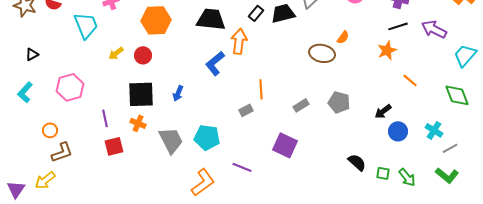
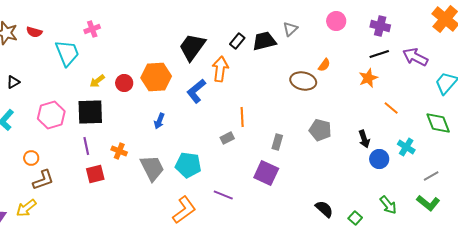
black trapezoid: (211, 19) -> (192, 47), turned -60
orange hexagon: (156, 20) -> (156, 77), moved
black square: (141, 94) -> (90, 112), moved
gray rectangle: (301, 105) -> (277, 142), moved, turned -42
black arrow: (383, 111) -> (364, 139), turned -72
cyan cross: (434, 130) -> (406, 147), moved
black semicircle: (357, 162) -> (324, 209), moved
green square: (383, 173) -> (355, 218), moved, turned 32

